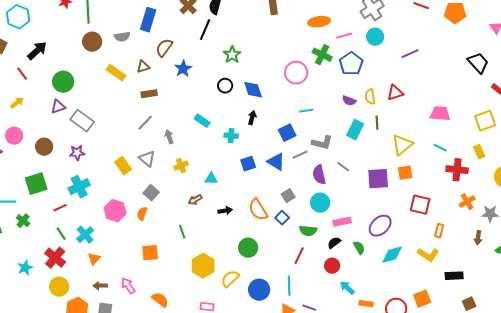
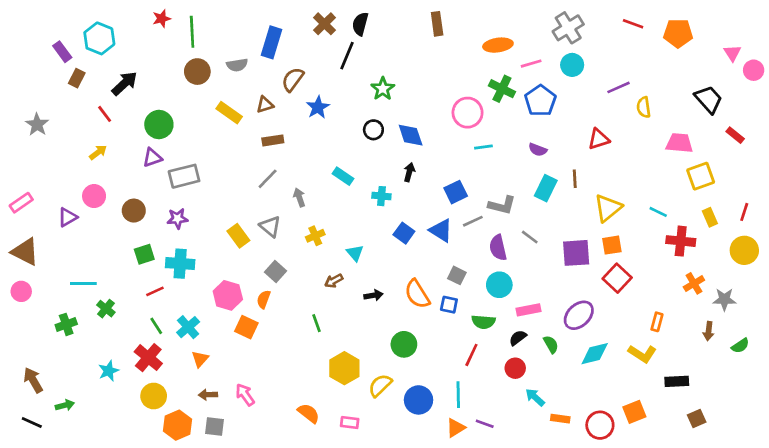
yellow semicircle: (370, 97) -> (644, 107), moved
cyan line: (306, 111) -> (483, 147), moved
pink trapezoid: (440, 114) -> (679, 143), moved
gray rectangle: (82, 121) -> (184, 176), turned -50
yellow square: (485, 121) -> (701, 176), moved
blue square: (248, 164) -> (404, 233), turned -35
cyan triangle: (211, 179) -> (355, 253), turned 48
green square: (36, 184) -> (144, 254), moved, size x0.7
cyan cross: (79, 187) -> (180, 264), turned 30
gray square: (288, 196) -> (457, 275), turned -32
red square: (420, 205) -> (617, 278), moved, turned 30
blue square: (282, 218) -> (449, 305), turned -32
orange square: (150, 253) -> (246, 327), moved, turned 30
orange semicircle: (160, 300) -> (309, 413), moved

